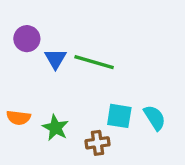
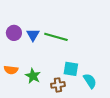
purple circle: (27, 39) -> (14, 33), moved
cyan semicircle: (155, 118) -> (90, 81), moved

